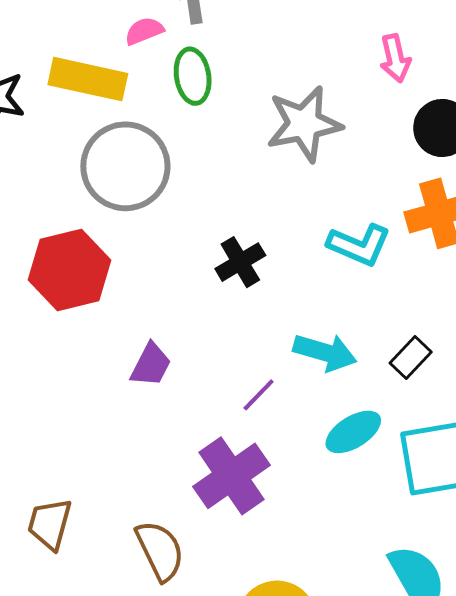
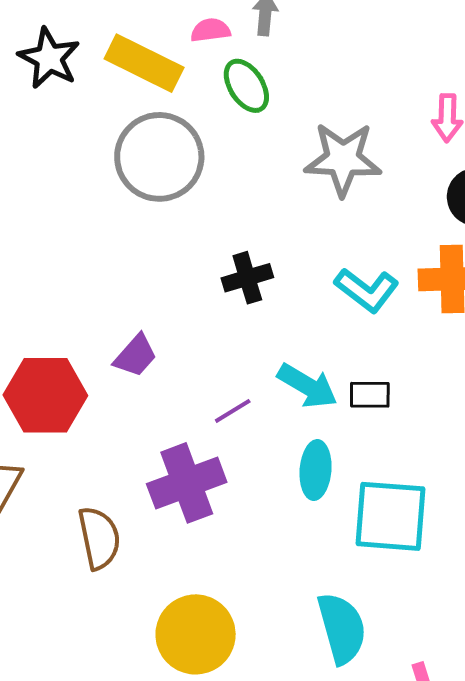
green ellipse: (193, 76) -> (246, 86), turned -38
red hexagon: (69, 270) -> (45, 395), moved
black rectangle: (411, 357) -> (370, 395), moved, turned 33
cyan ellipse: (353, 432) -> (316, 470), turned -68

